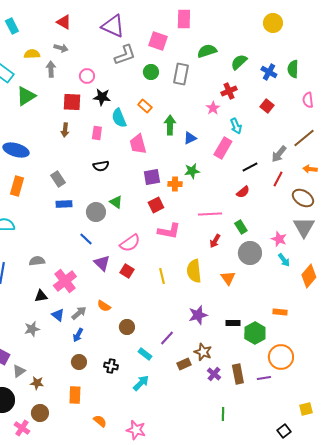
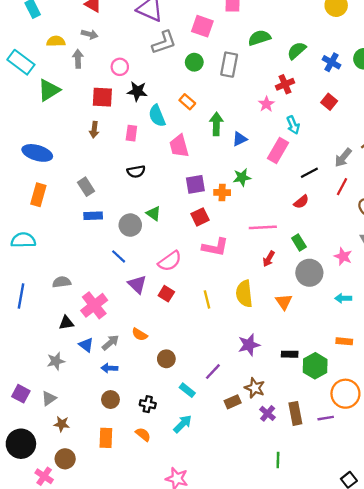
cyan arrow: (284, 260) -> (343, 298), moved, turned 128
blue arrow: (78, 335) -> (109, 368), turned 64
gray triangle: (19, 371) -> (49, 398), moved
orange semicircle: (100, 421) -> (143, 434), moved

